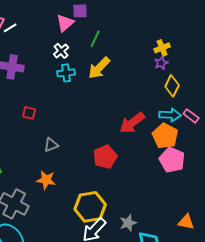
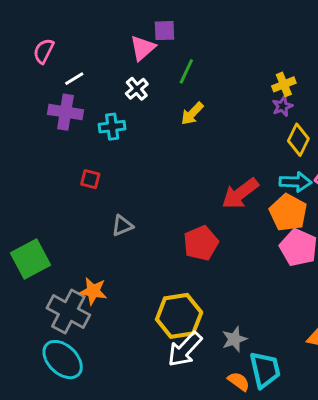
white line: (10, 28) -> (74, 79), moved
yellow arrow: (99, 68) -> (192, 114), size x0.7
cyan cross: (66, 73) -> (112, 127), moved
orange star: (46, 180) -> (93, 291), moved

